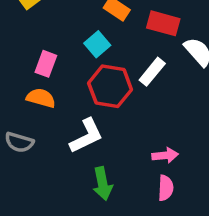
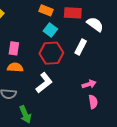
cyan square: (97, 44) -> (50, 30), moved
white rectangle: (152, 72) -> (81, 47), moved
green arrow: (103, 184) -> (25, 114), moved

